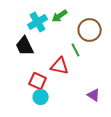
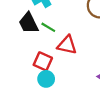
green line: (76, 50) -> (48, 27), moved, turned -32

